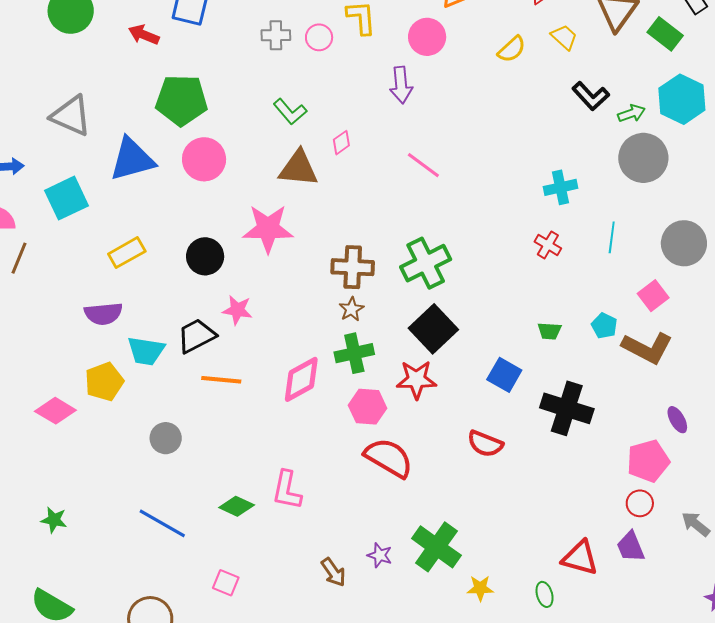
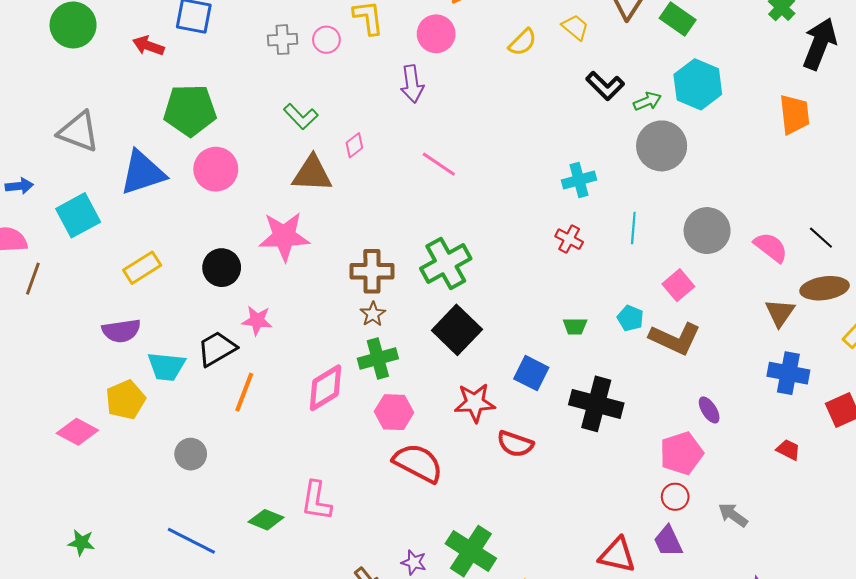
orange line: (221, 380) -> (244, 392), turned -72
red star: (416, 380) -> (475, 403), moved

